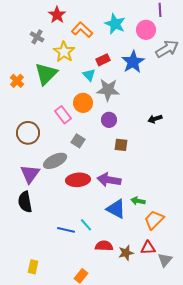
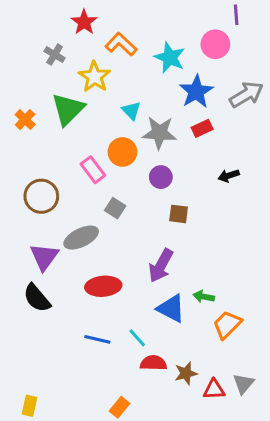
cyan star: (115, 24) -> (170, 58), moved
gray arrow: (167, 49) -> (246, 94), moved
red rectangle: (103, 60) -> (202, 128), moved
red ellipse: (78, 180) -> (103, 286), moved
purple arrow: (109, 180) -> (161, 266), turned -70
black semicircle: (25, 202) -> (37, 298), turned -30
cyan line: (86, 225) -> (137, 338), moved
red triangle: (148, 248) -> (214, 390), moved
yellow rectangle: (33, 267) -> (30, 406), moved

